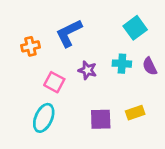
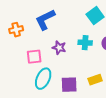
pink square: (54, 82) -> (34, 57), turned -35
cyan ellipse: (44, 118) -> (43, 79), moved

